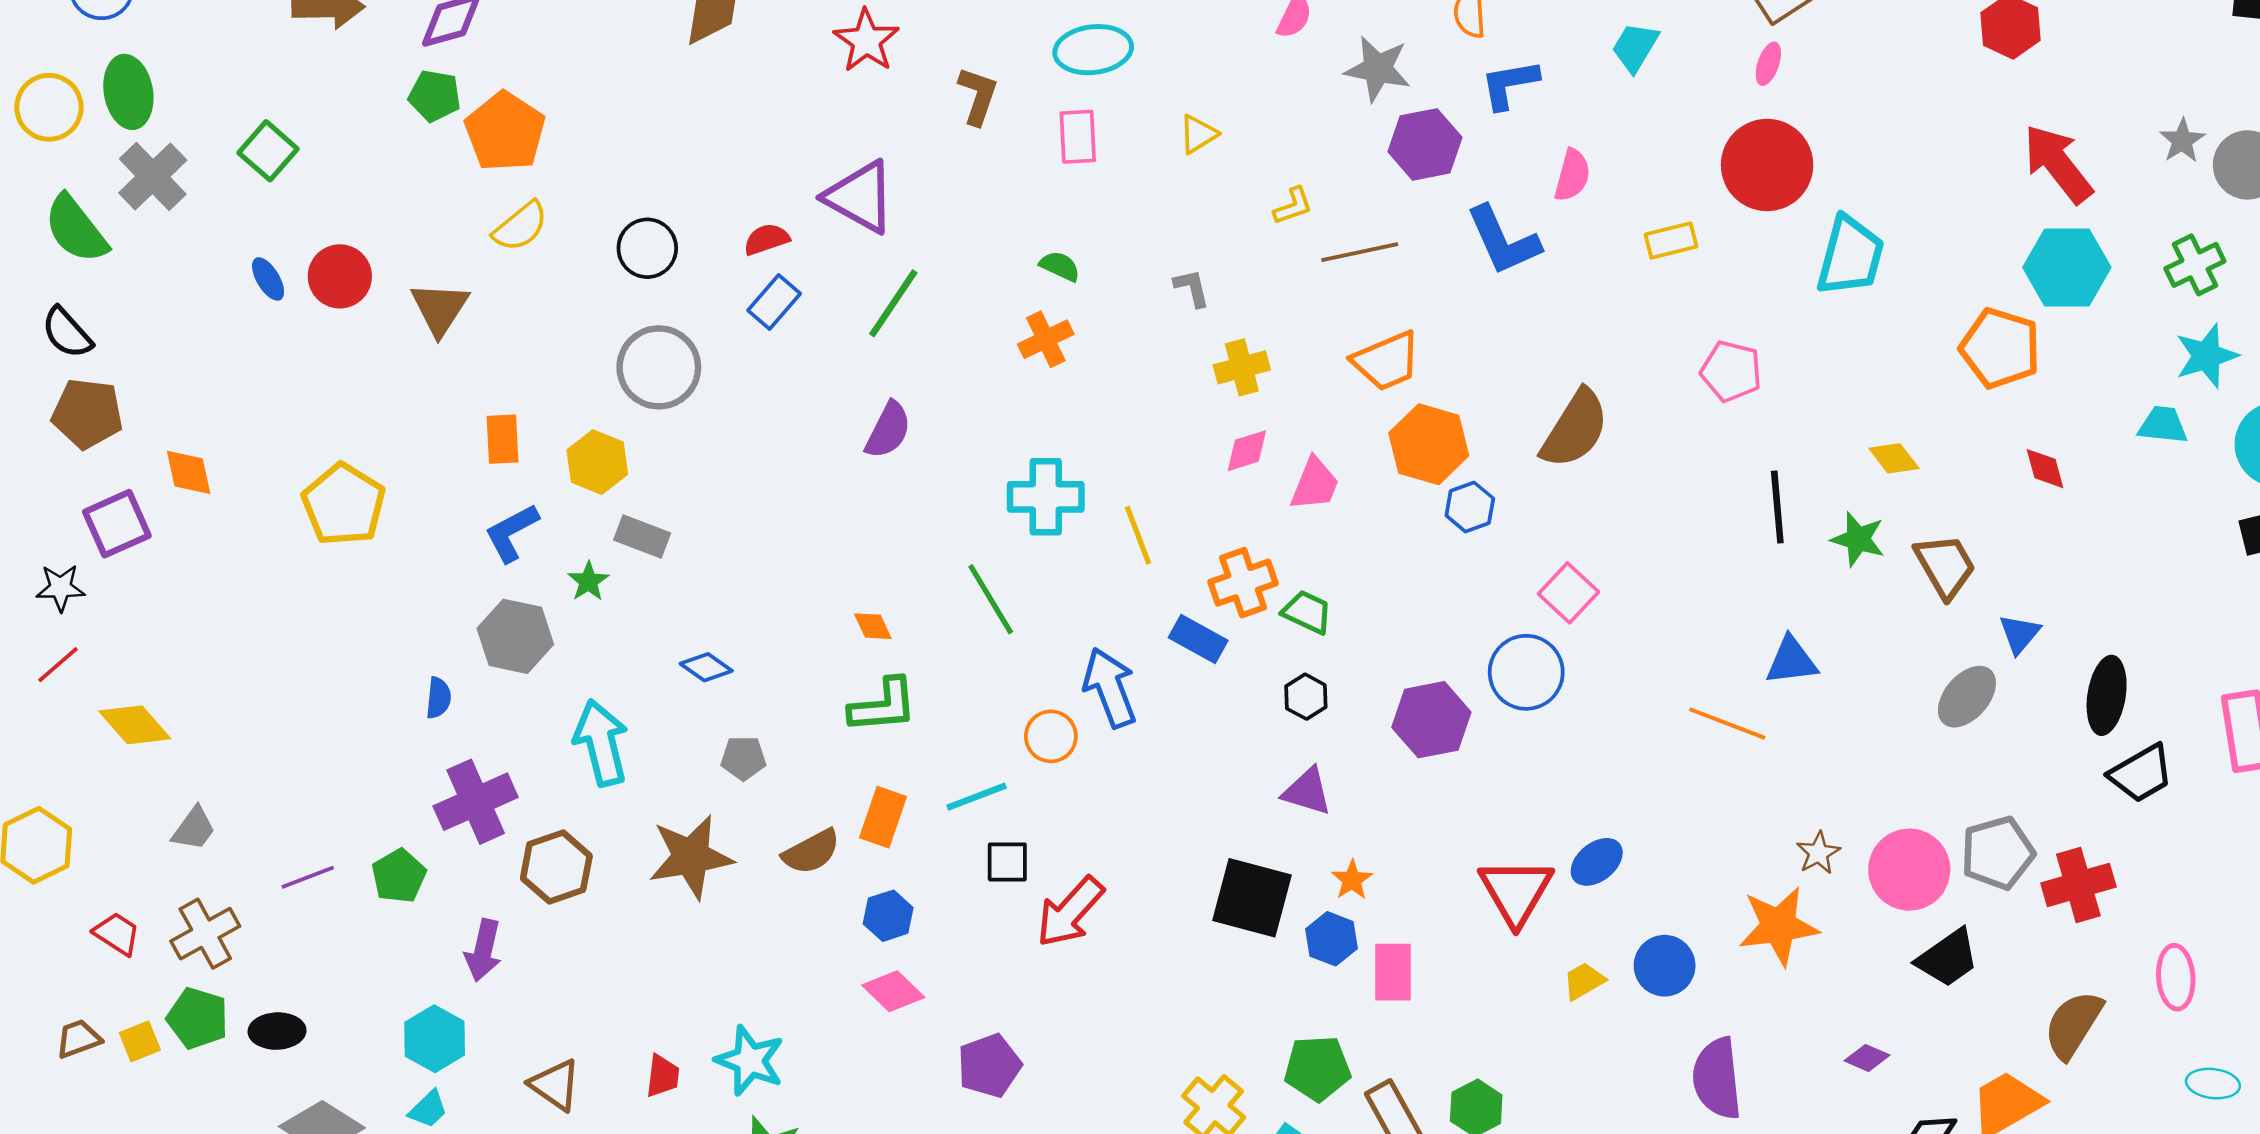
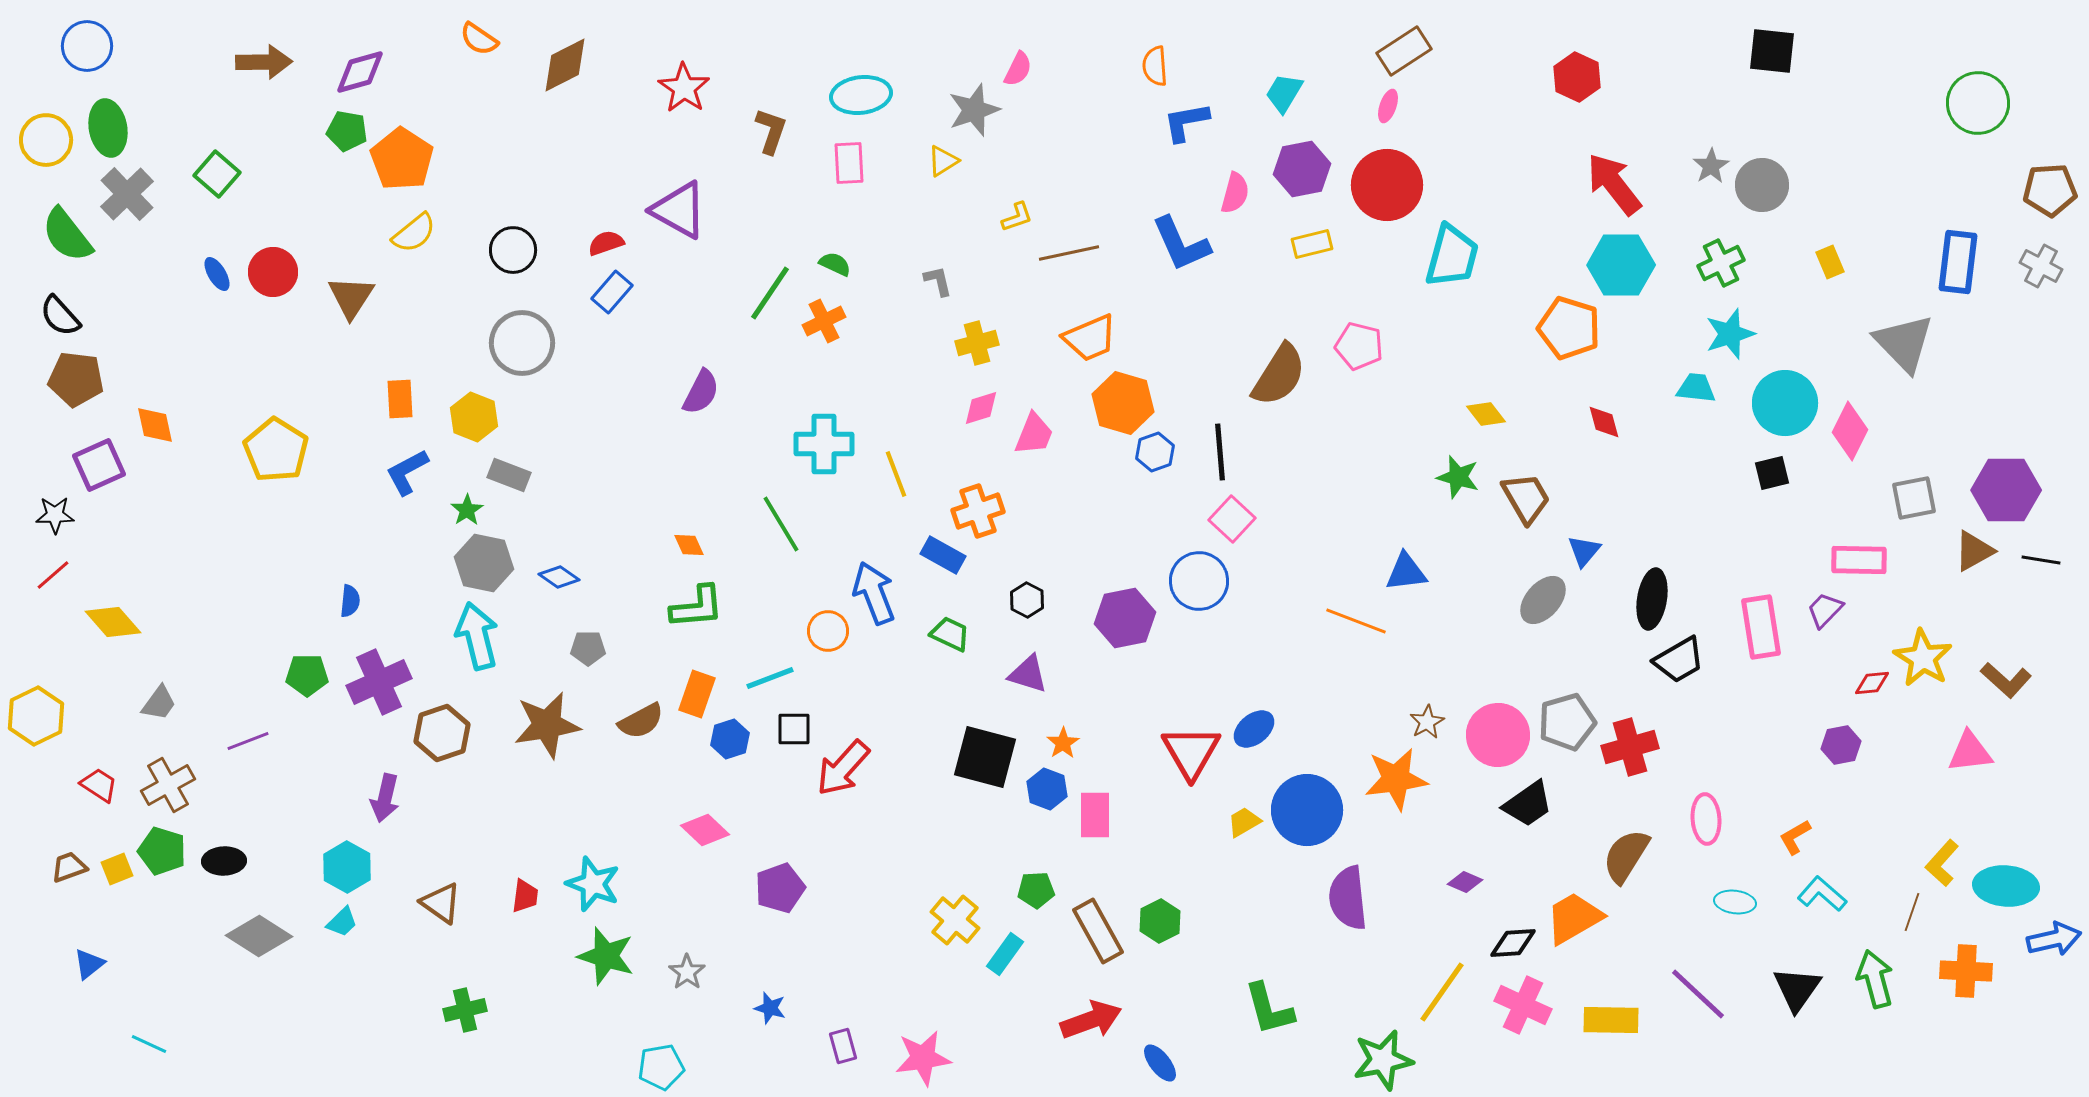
gray star: (1378, 69) -> (974, 110), moved, turned -30
purple hexagon: (1425, 144) -> (1302, 169), moved
green line: (893, 303) -> (770, 293), moved
brown semicircle: (1575, 429) -> (1279, 375), moved
black line: (1777, 507) -> (1220, 452), moved
green trapezoid: (1307, 612) -> (950, 634), moved
gray hexagon: (515, 636) -> (484, 563), moved
green pentagon: (399, 876) -> (307, 675), moved, turned 30
blue hexagon: (888, 916) -> (730, 739), moved
blue circle: (1665, 966) -> (1307, 810), size x1.5
green pentagon: (1317, 1068) -> (1036, 890), size x0.7

